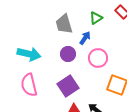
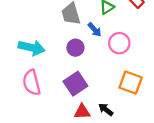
blue arrow: (85, 38) -> (95, 30), turned 104
pink circle: (98, 58) -> (119, 43), moved

